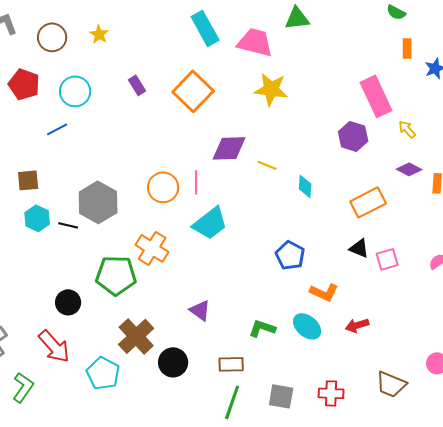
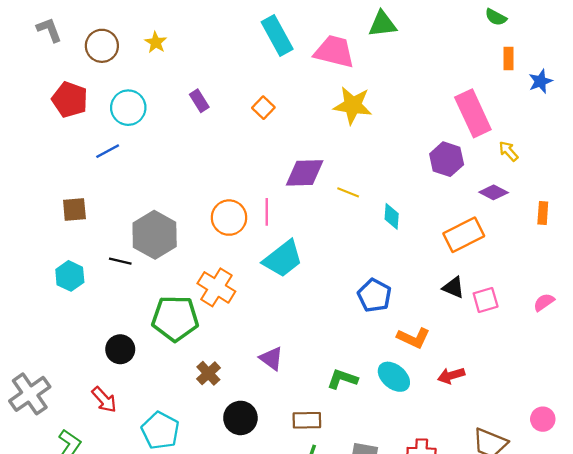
orange square: (193, 91) -> (263, 108), size x0.5
purple diamond: (409, 169) -> (494, 192), moved
cyan hexagon: (37, 218) -> (70, 276), moved
brown cross: (136, 336) -> (208, 373), moved, size x0.6
red arrow: (54, 346) -> (104, 400), size x0.7

